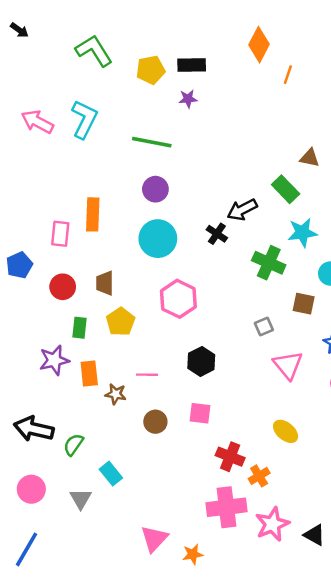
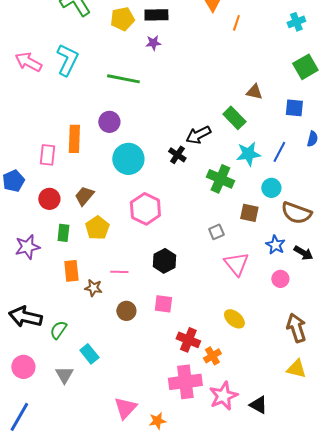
purple circle: (155, 189) -> (109, 122), moved
brown trapezoid: (105, 283) -> (84, 196), turned 40
purple star: (54, 360) -> (27, 247), moved

